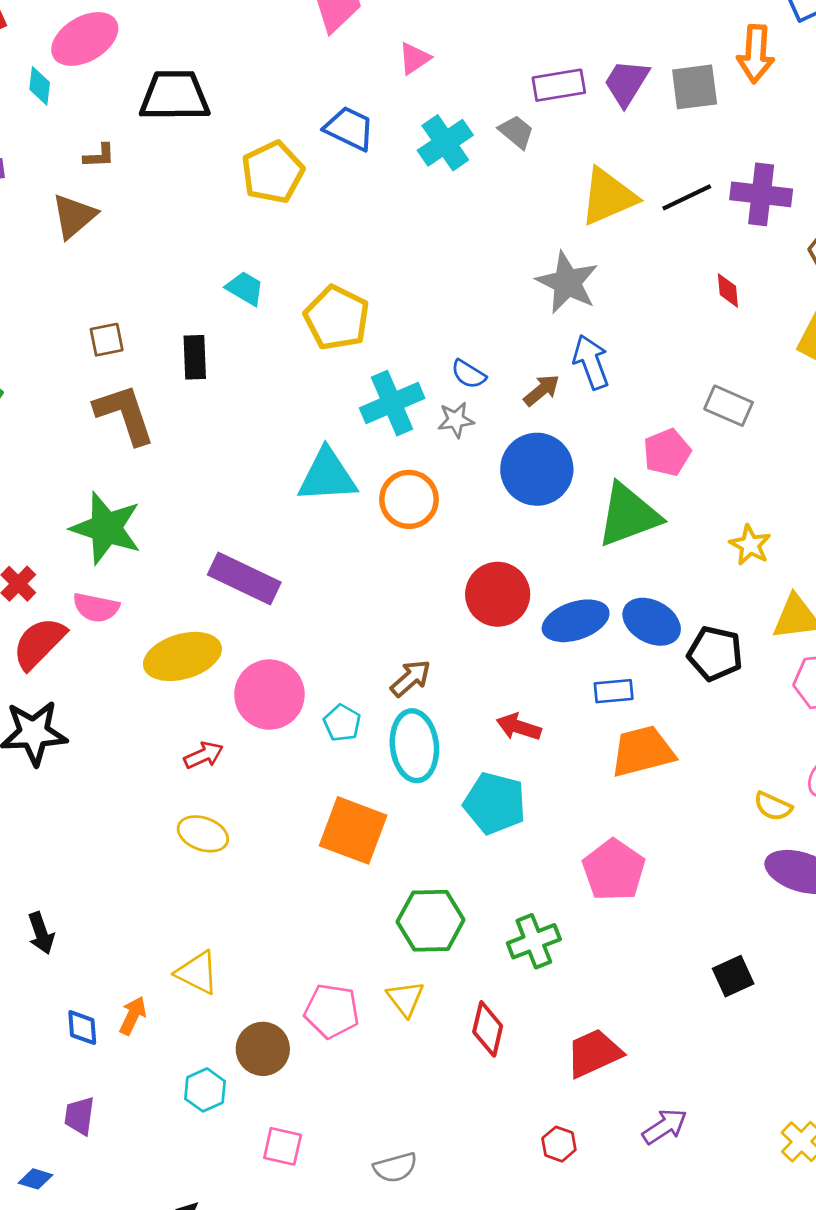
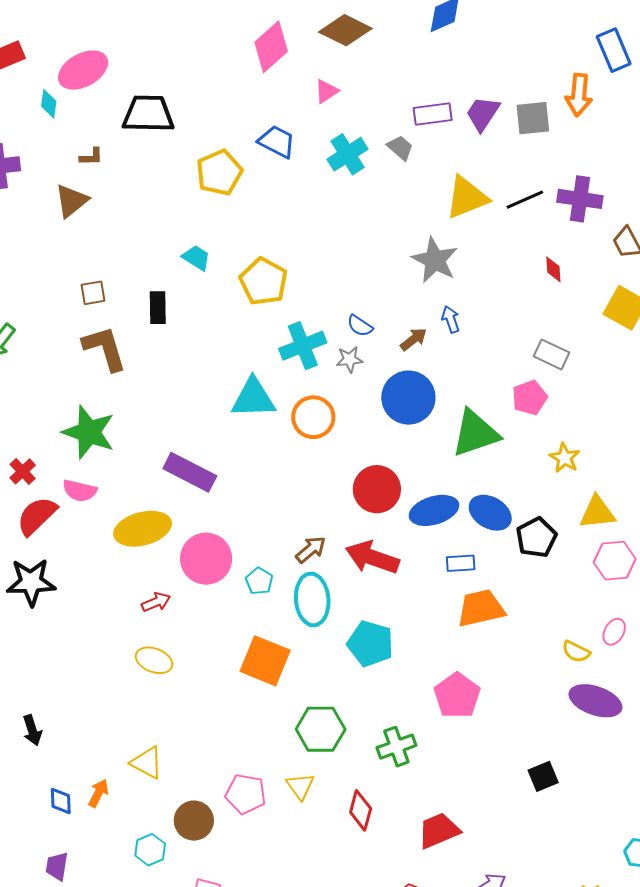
blue arrow: (591, 362) -> (451, 319), size x0.7
pink pentagon: (667, 452) -> (530, 398), moved
black pentagon: (715, 653) -> (536, 537), turned 30
red arrow: (519, 727) -> (372, 557), moved, size x1.6

